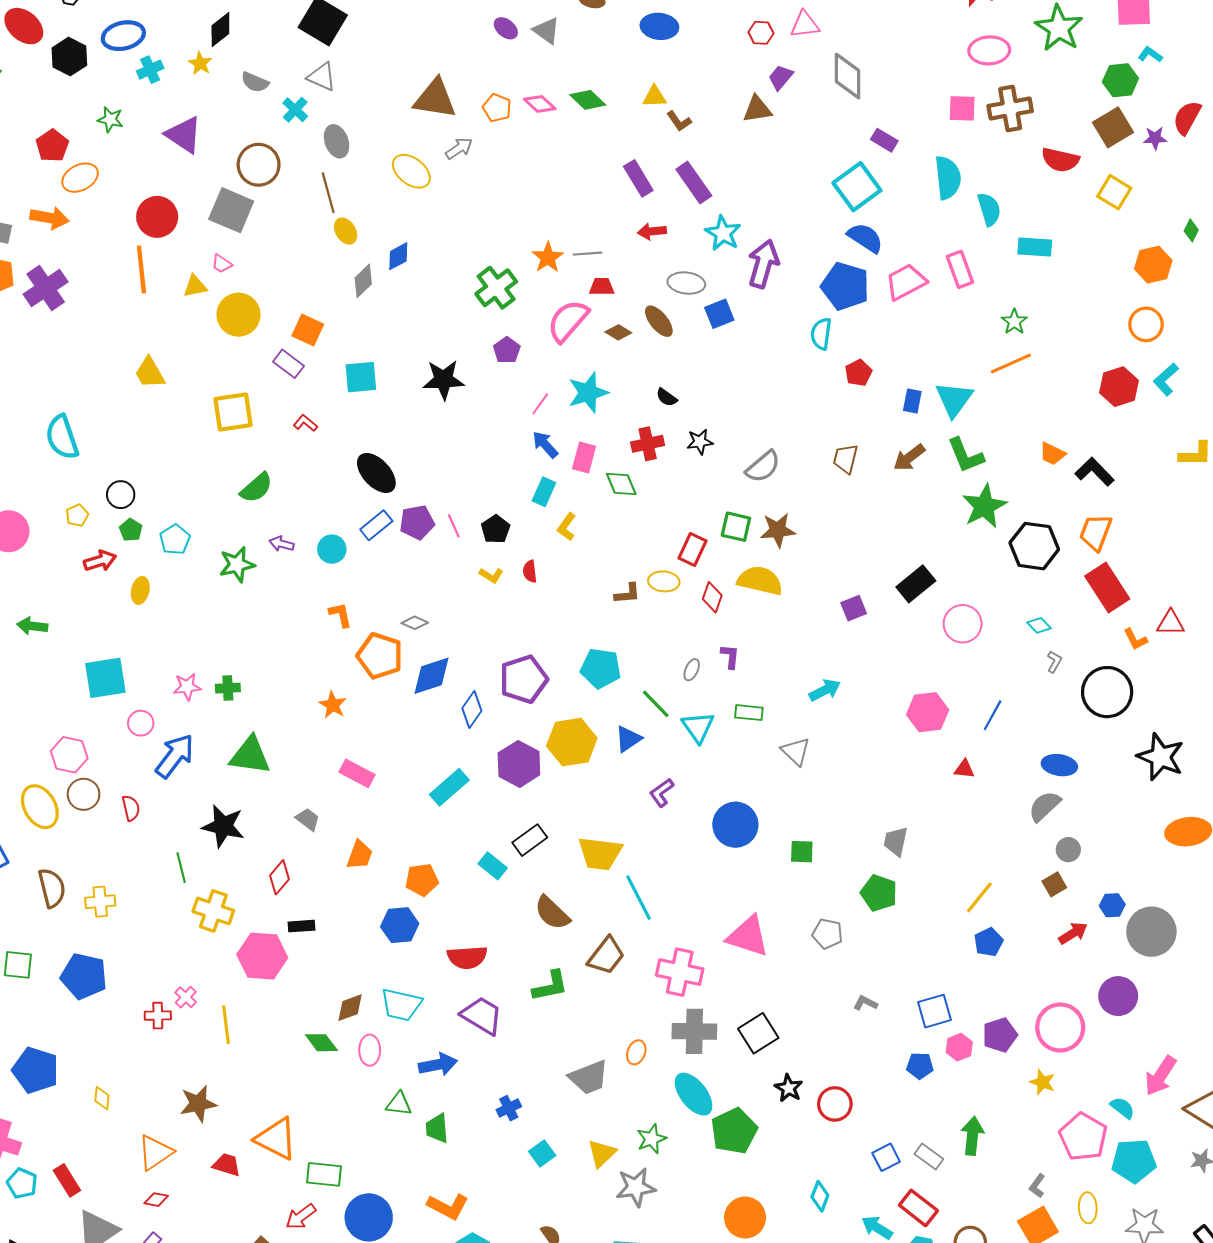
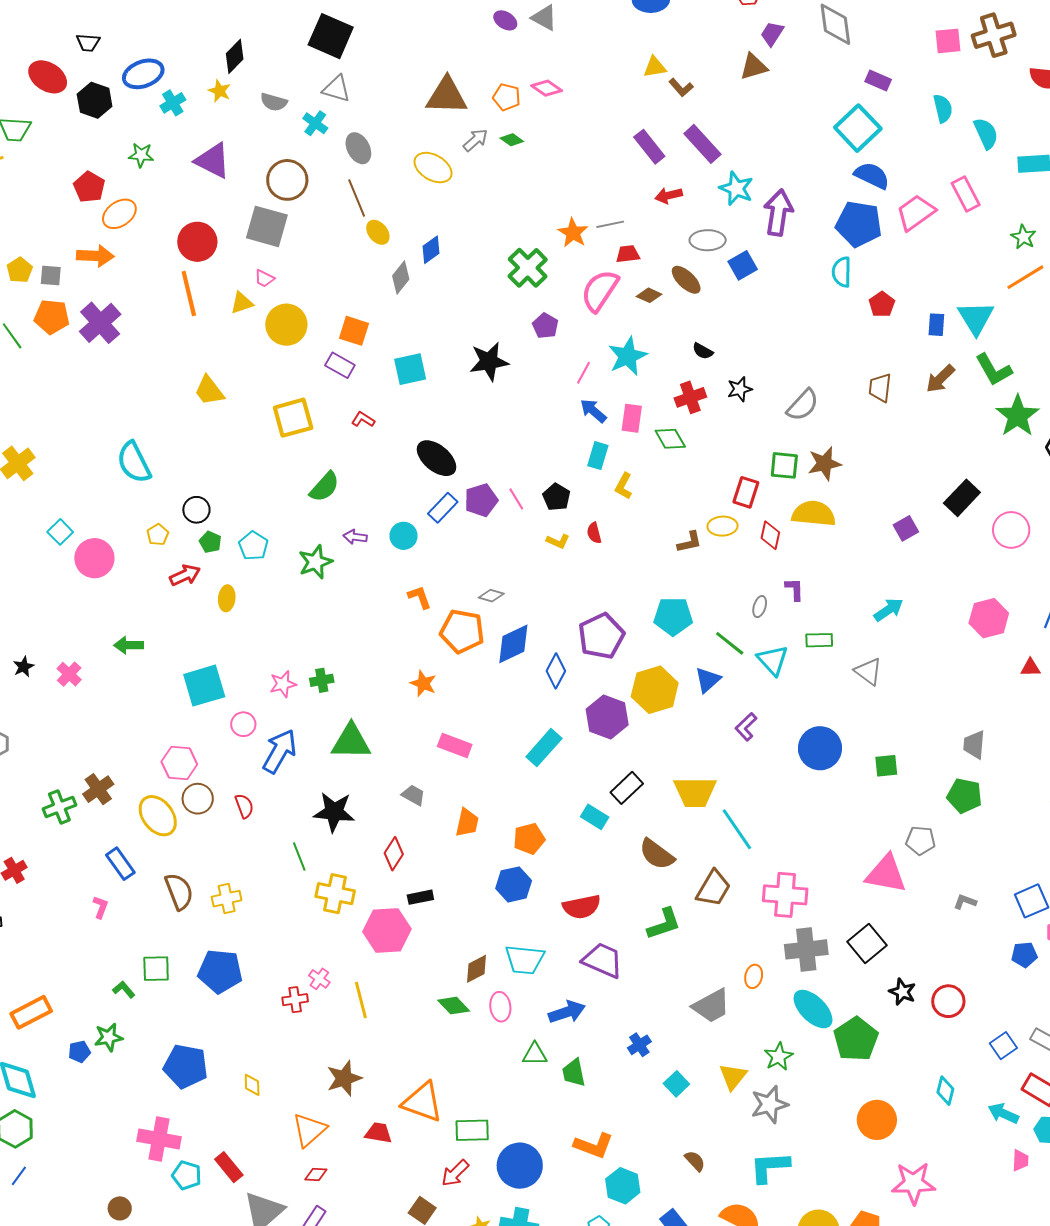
green diamond: (588, 100) -> (512, 140), moved, size x0.7
cyan semicircle: (948, 178) -> (943, 108), size x0.7
pink triangle: (748, 936) -> (886, 874), moved

